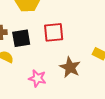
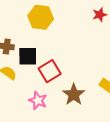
red square: (54, 32) -> (50, 71), moved, turned -35

